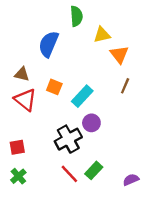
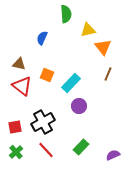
blue semicircle: (49, 44) -> (42, 38), size x0.6
black cross: (68, 139) -> (43, 122), moved
red line: (69, 174) -> (46, 150), moved

